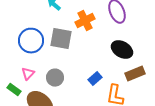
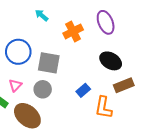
gray square: (61, 39) -> (49, 63), moved

